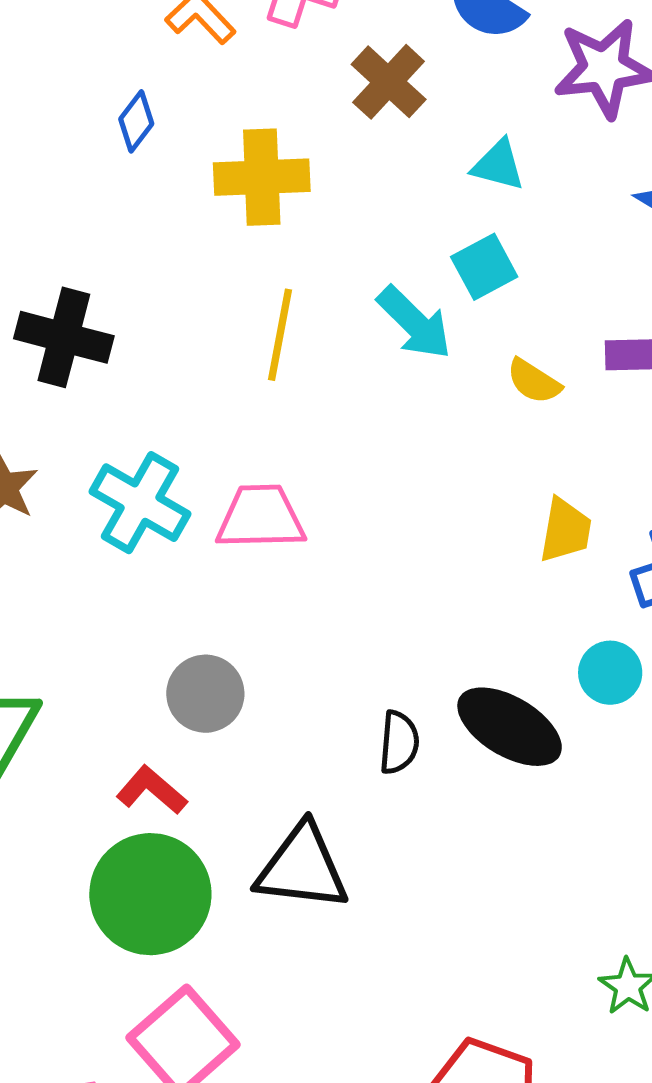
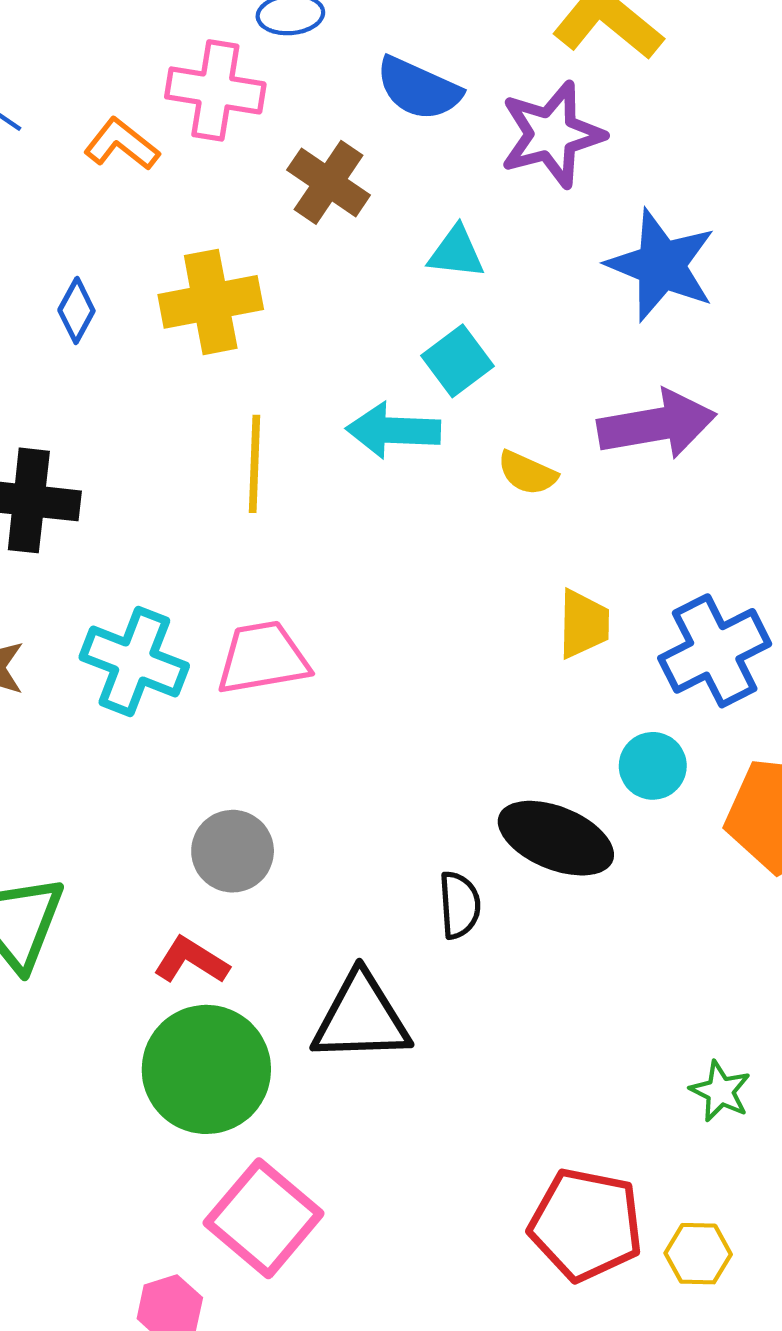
blue diamond: (136, 121) -> (76, 310), moved
cyan arrow: (414, 323) -> (393, 430), turned 146
black semicircle: (399, 742) -> (459, 905), moved

